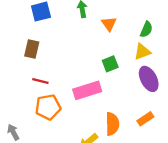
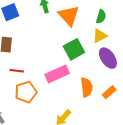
orange triangle: (109, 24) -> (69, 16), size x1.6
green square: (110, 64) -> (74, 49), size x1.5
orange semicircle: (112, 124) -> (87, 87), moved

